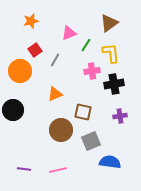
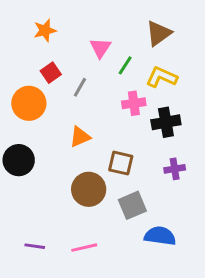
pink triangle: (69, 33) -> (100, 48), turned -35
yellow L-shape: (111, 53) -> (162, 77), turned -60

